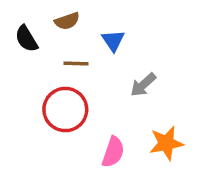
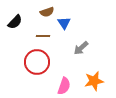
brown semicircle: (67, 21) -> (47, 12), moved
black semicircle: (26, 39) -> (15, 22), turned -105

